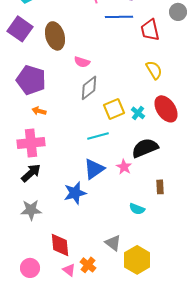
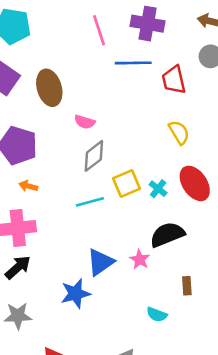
cyan line: (98, 136) -> (90, 202), moved

